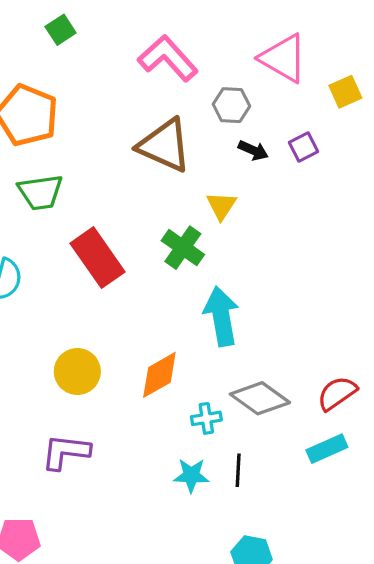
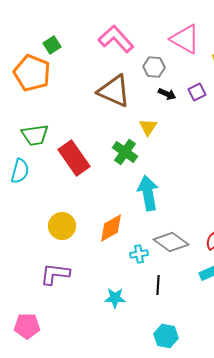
green square: (61, 30) -> (52, 45), moved
green trapezoid: (40, 192) -> (35, 135), moved
cyan star: (191, 475) -> (115, 298), moved

